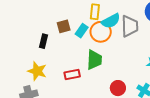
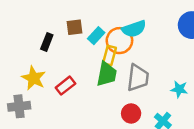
yellow rectangle: (95, 12) -> (110, 56), moved
gray trapezoid: (130, 26) -> (138, 78), moved
red rectangle: (72, 74) -> (65, 86), moved, turned -35

